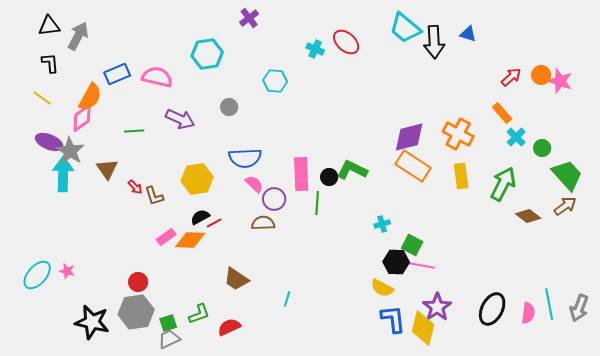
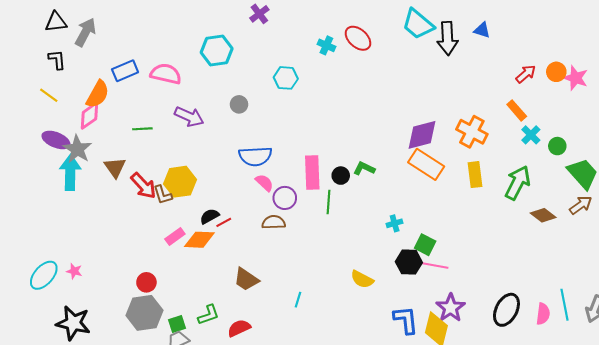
green L-shape: (352, 170) -> (364, 168), size x0.7
yellow hexagon: (197, 179) -> (180, 182), moved
red arrow: (135, 187) -> (143, 186), size x1.8
yellow semicircle: (382, 288) -> (362, 279), moved
black star: (92, 322) -> (73, 323), moved

